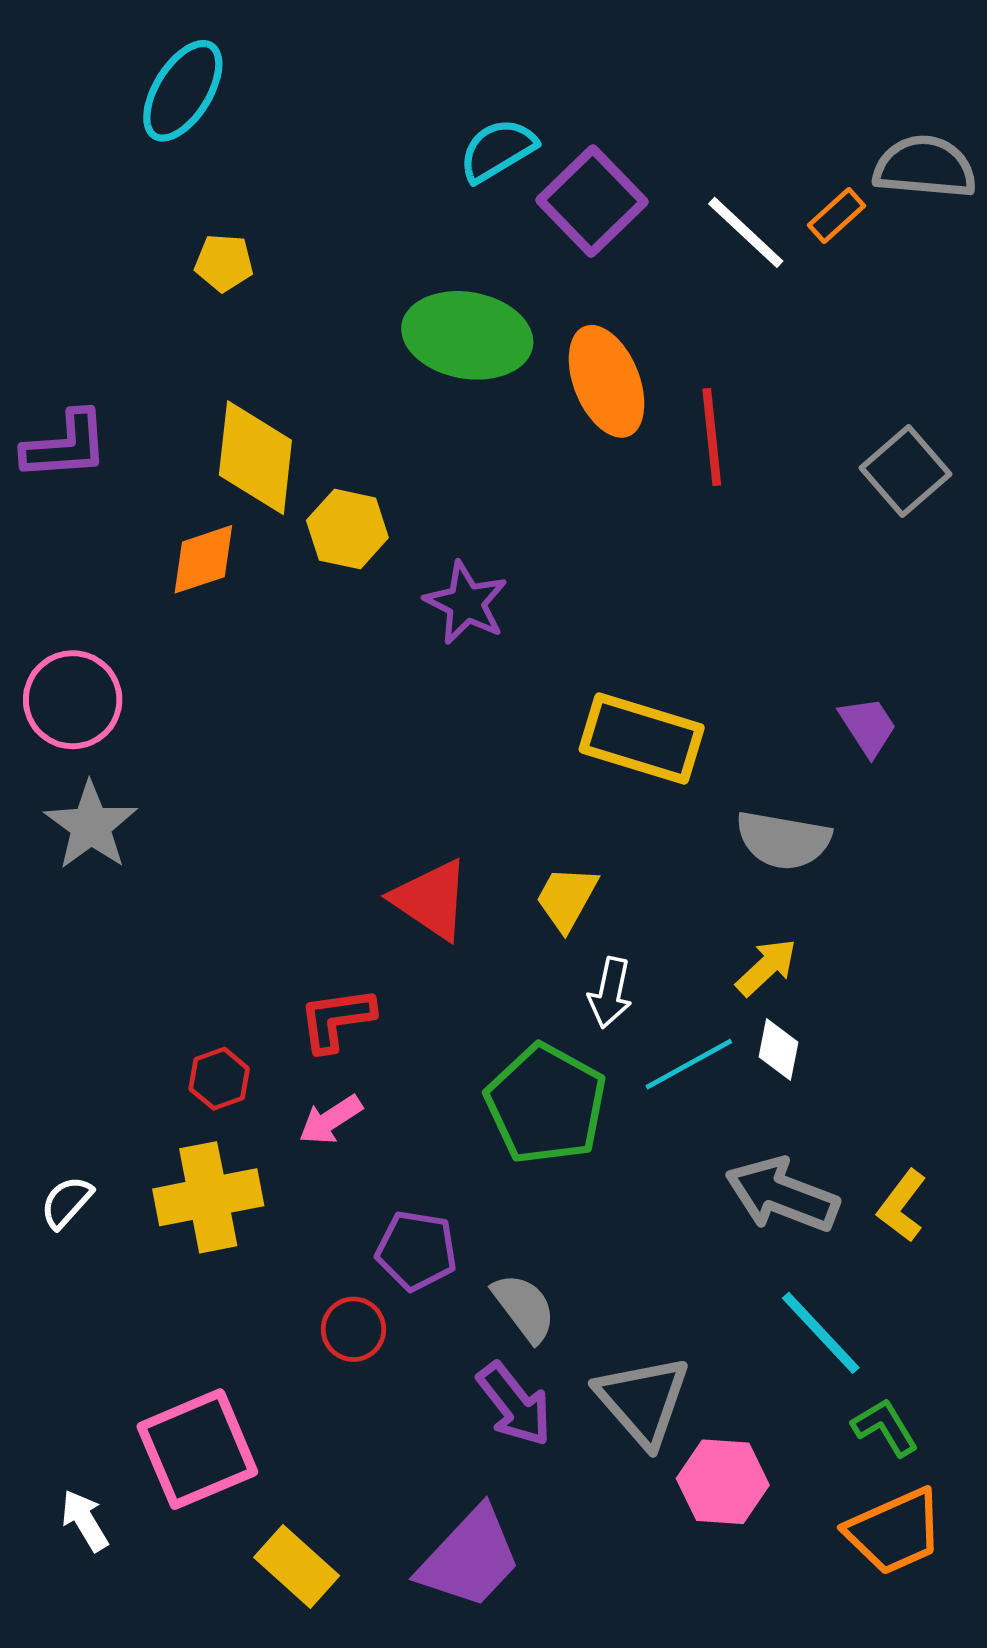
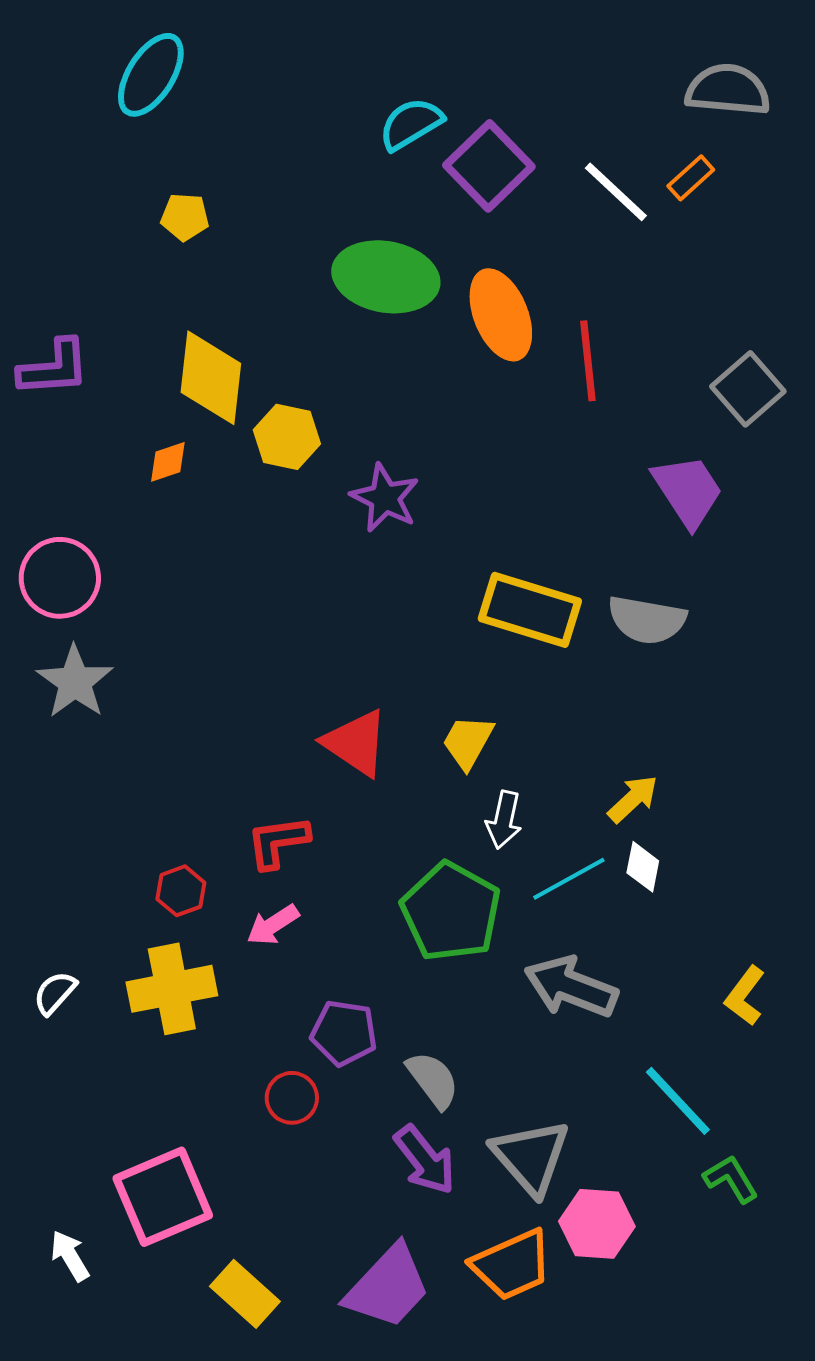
gray semicircle: (925, 167) -> (728, 90), moved
orange diamond: (203, 559) -> (168, 462), size x0.7
purple trapezoid: (868, 726) -> (688, 491), moved, size x1.5
gray semicircle: (783, 840) -> (647, 620), moved
gray arrow: (782, 1195) -> (571, 987), moved
orange trapezoid: (895, 1531) -> (512, 1265), moved

